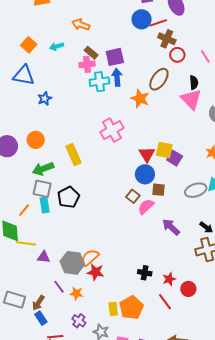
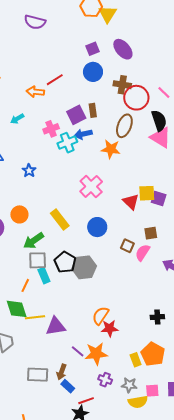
red line: (158, 23) -> (55, 80), moved
brown rectangle: (91, 53) -> (93, 110), moved, turned 56
red circle: (177, 55) -> (136, 98), size x1.6
blue arrow: (117, 77) -> (83, 134), turned -84
black semicircle: (194, 83) -> (159, 121), size x1.5
blue star: (45, 99) -> (29, 171), moved
blue circle: (145, 174) -> (97, 227), moved
purple triangle: (44, 257) -> (56, 326), size x1.5
gray hexagon: (72, 263) -> (84, 267), moved
orange star: (76, 293) -> (96, 354), size x1.6

